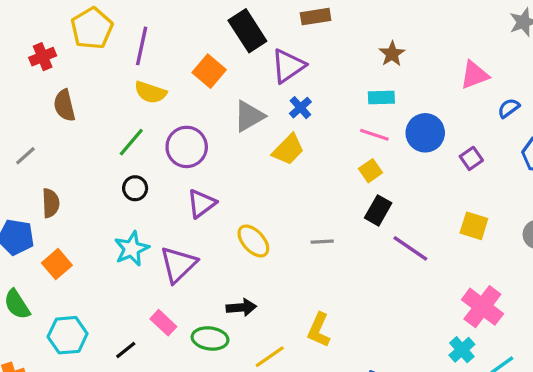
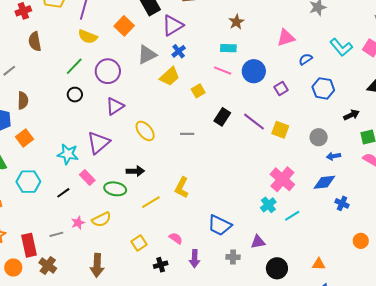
yellow square: (371, 171) -> (198, 91), moved
purple line: (410, 248) -> (254, 122), moved
cyan star: (132, 249) -> (68, 154), moved, turned 30

